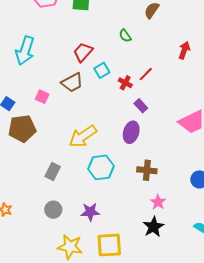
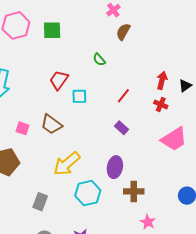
red arrow: (184, 50) -> (162, 80), moved
cyan square: (102, 70) -> (79, 96), turned 35
brown trapezoid: (72, 83) -> (51, 124), moved, turned 70
red cross: (125, 83) -> (161, 104), moved
purple ellipse: (131, 132) -> (115, 167), moved

